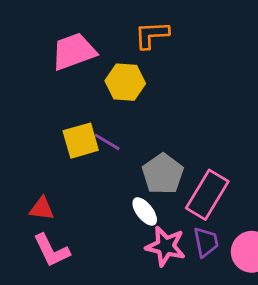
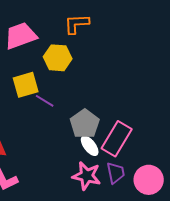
yellow square: (81, 141) -> (26, 85), moved
white ellipse: (145, 211) -> (90, 146), moved

